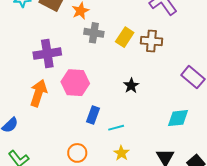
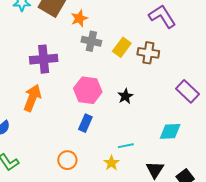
pink hexagon: (75, 83) -> (88, 90), moved
cyan line: (116, 128) -> (126, 146), moved

